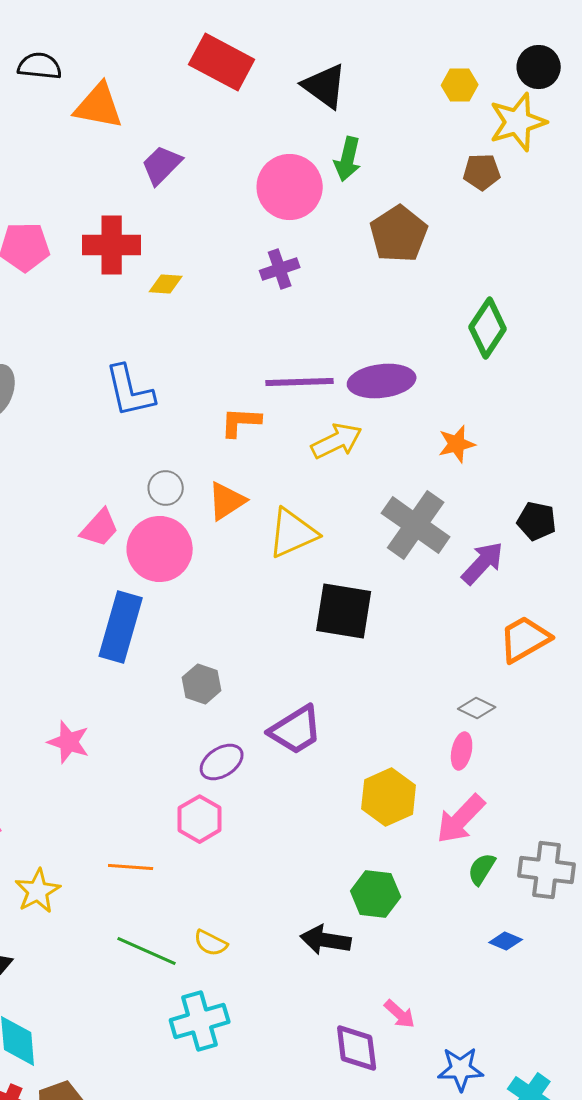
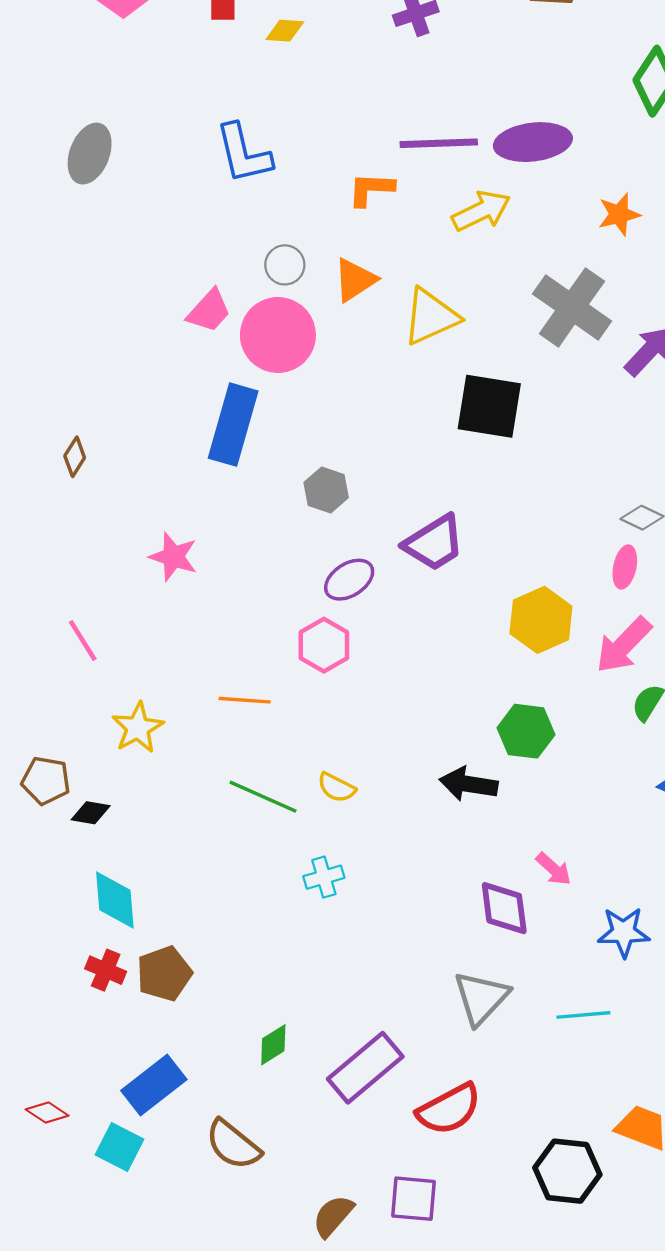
cyan cross: (200, 1021) -> (324, 877), size x0.6

